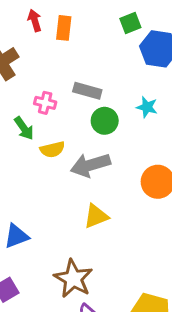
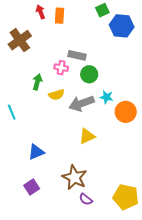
pink cross: (45, 103) -> (61, 68), moved
cyan star: (147, 107) -> (107, 97), moved
green arrow: (24, 128) -> (37, 82), turned -126

